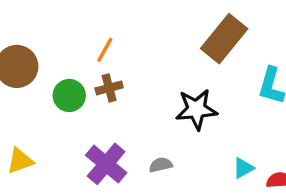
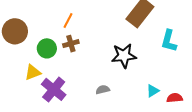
yellow triangle: (20, 161) -> (33, 72), moved
purple cross: (106, 164) -> (54, 89), moved

